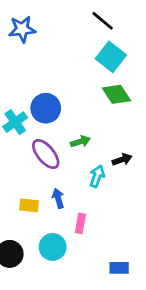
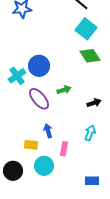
cyan arrow: (97, 176) -> (90, 133), moved
yellow rectangle: (29, 205) -> (31, 145), moved

